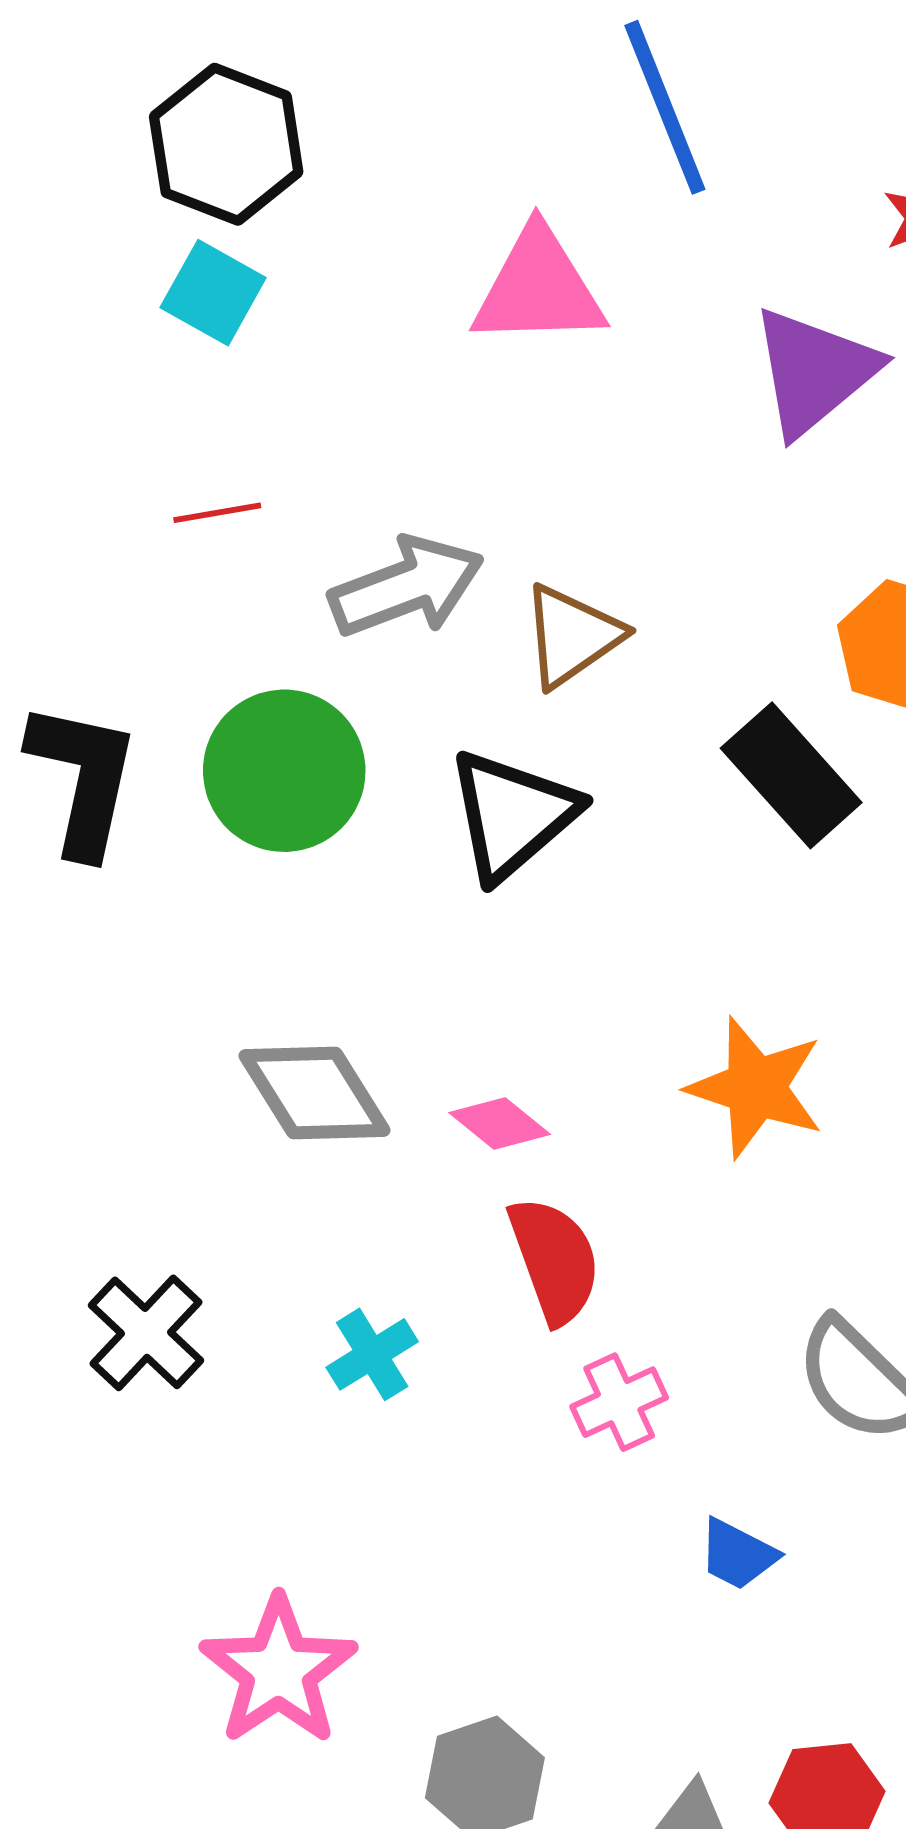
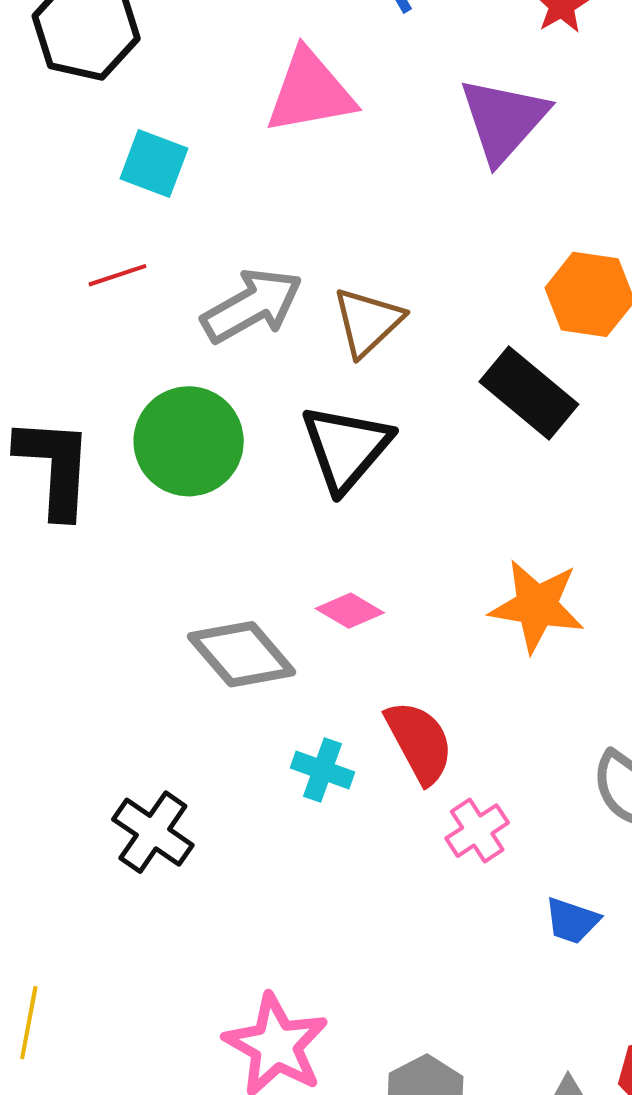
cyan square: (213, 293) -> (154, 164), moved
pink diamond: (500, 1124) -> (350, 611), moved
cyan cross: (372, 1354) -> (322, 770), moved, turned -30

